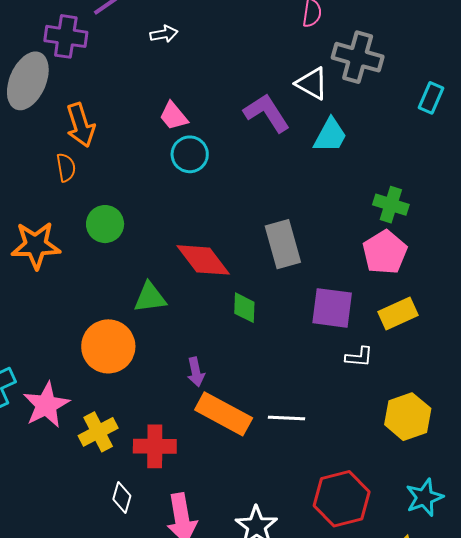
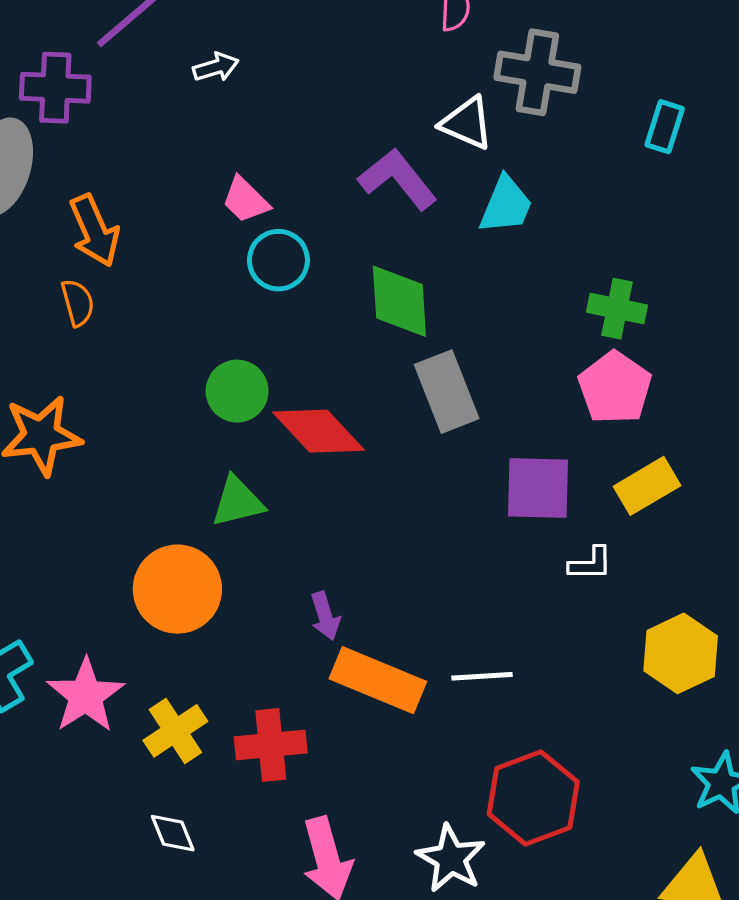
green circle: (105, 224) -> (237, 391), moved
green diamond: (244, 308) -> (399, 301), moved, size x1.5
white diamond: (122, 497) -> (173, 833), moved, turned -32
red hexagon: (342, 499) -> (533, 798), moved

